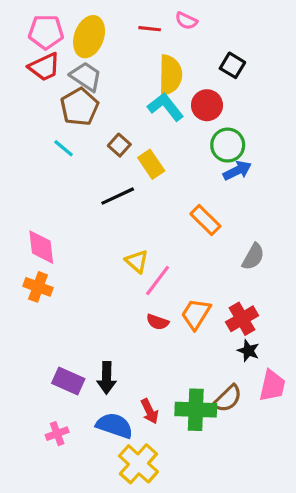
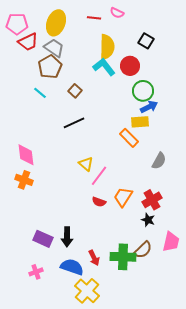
pink pentagon: (46, 32) -> (17, 24), moved
yellow rectangle: (151, 164) -> (140, 122), moved, turned -60
black star: (248, 351) -> (148, 220), moved

